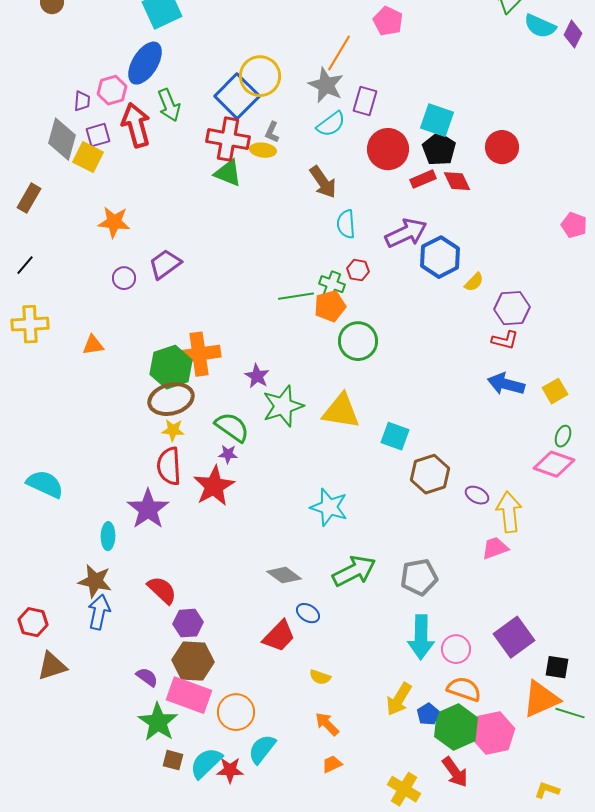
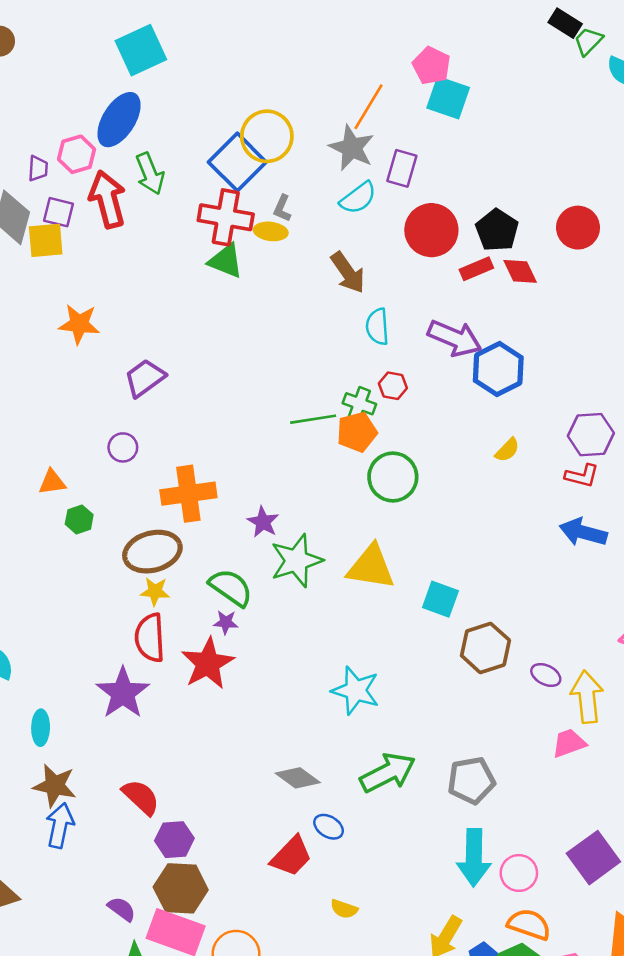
cyan square: (437, 120) -> (448, 98), moved
purple square: (98, 135) -> (59, 212), turned 30
yellow square: (88, 157) -> (46, 240), turned -32
purple arrow: (406, 233) -> (455, 338), turned 48
purple circle: (124, 278) -> (123, 447), moved
yellow semicircle: (474, 282) -> (507, 450), moved
green hexagon: (171, 367) -> (79, 519), moved, size x0.5
cyan ellipse: (108, 536) -> (41, 728), moved

